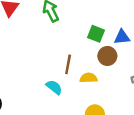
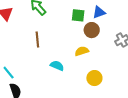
brown line: (68, 64) -> (37, 39), moved

